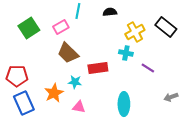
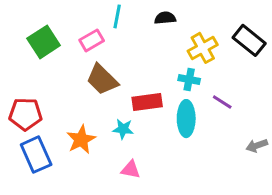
cyan star: (75, 82) -> (123, 129), moved
cyan ellipse: (124, 104) -> (186, 119), moved
pink triangle: (79, 107) -> (131, 170), moved

